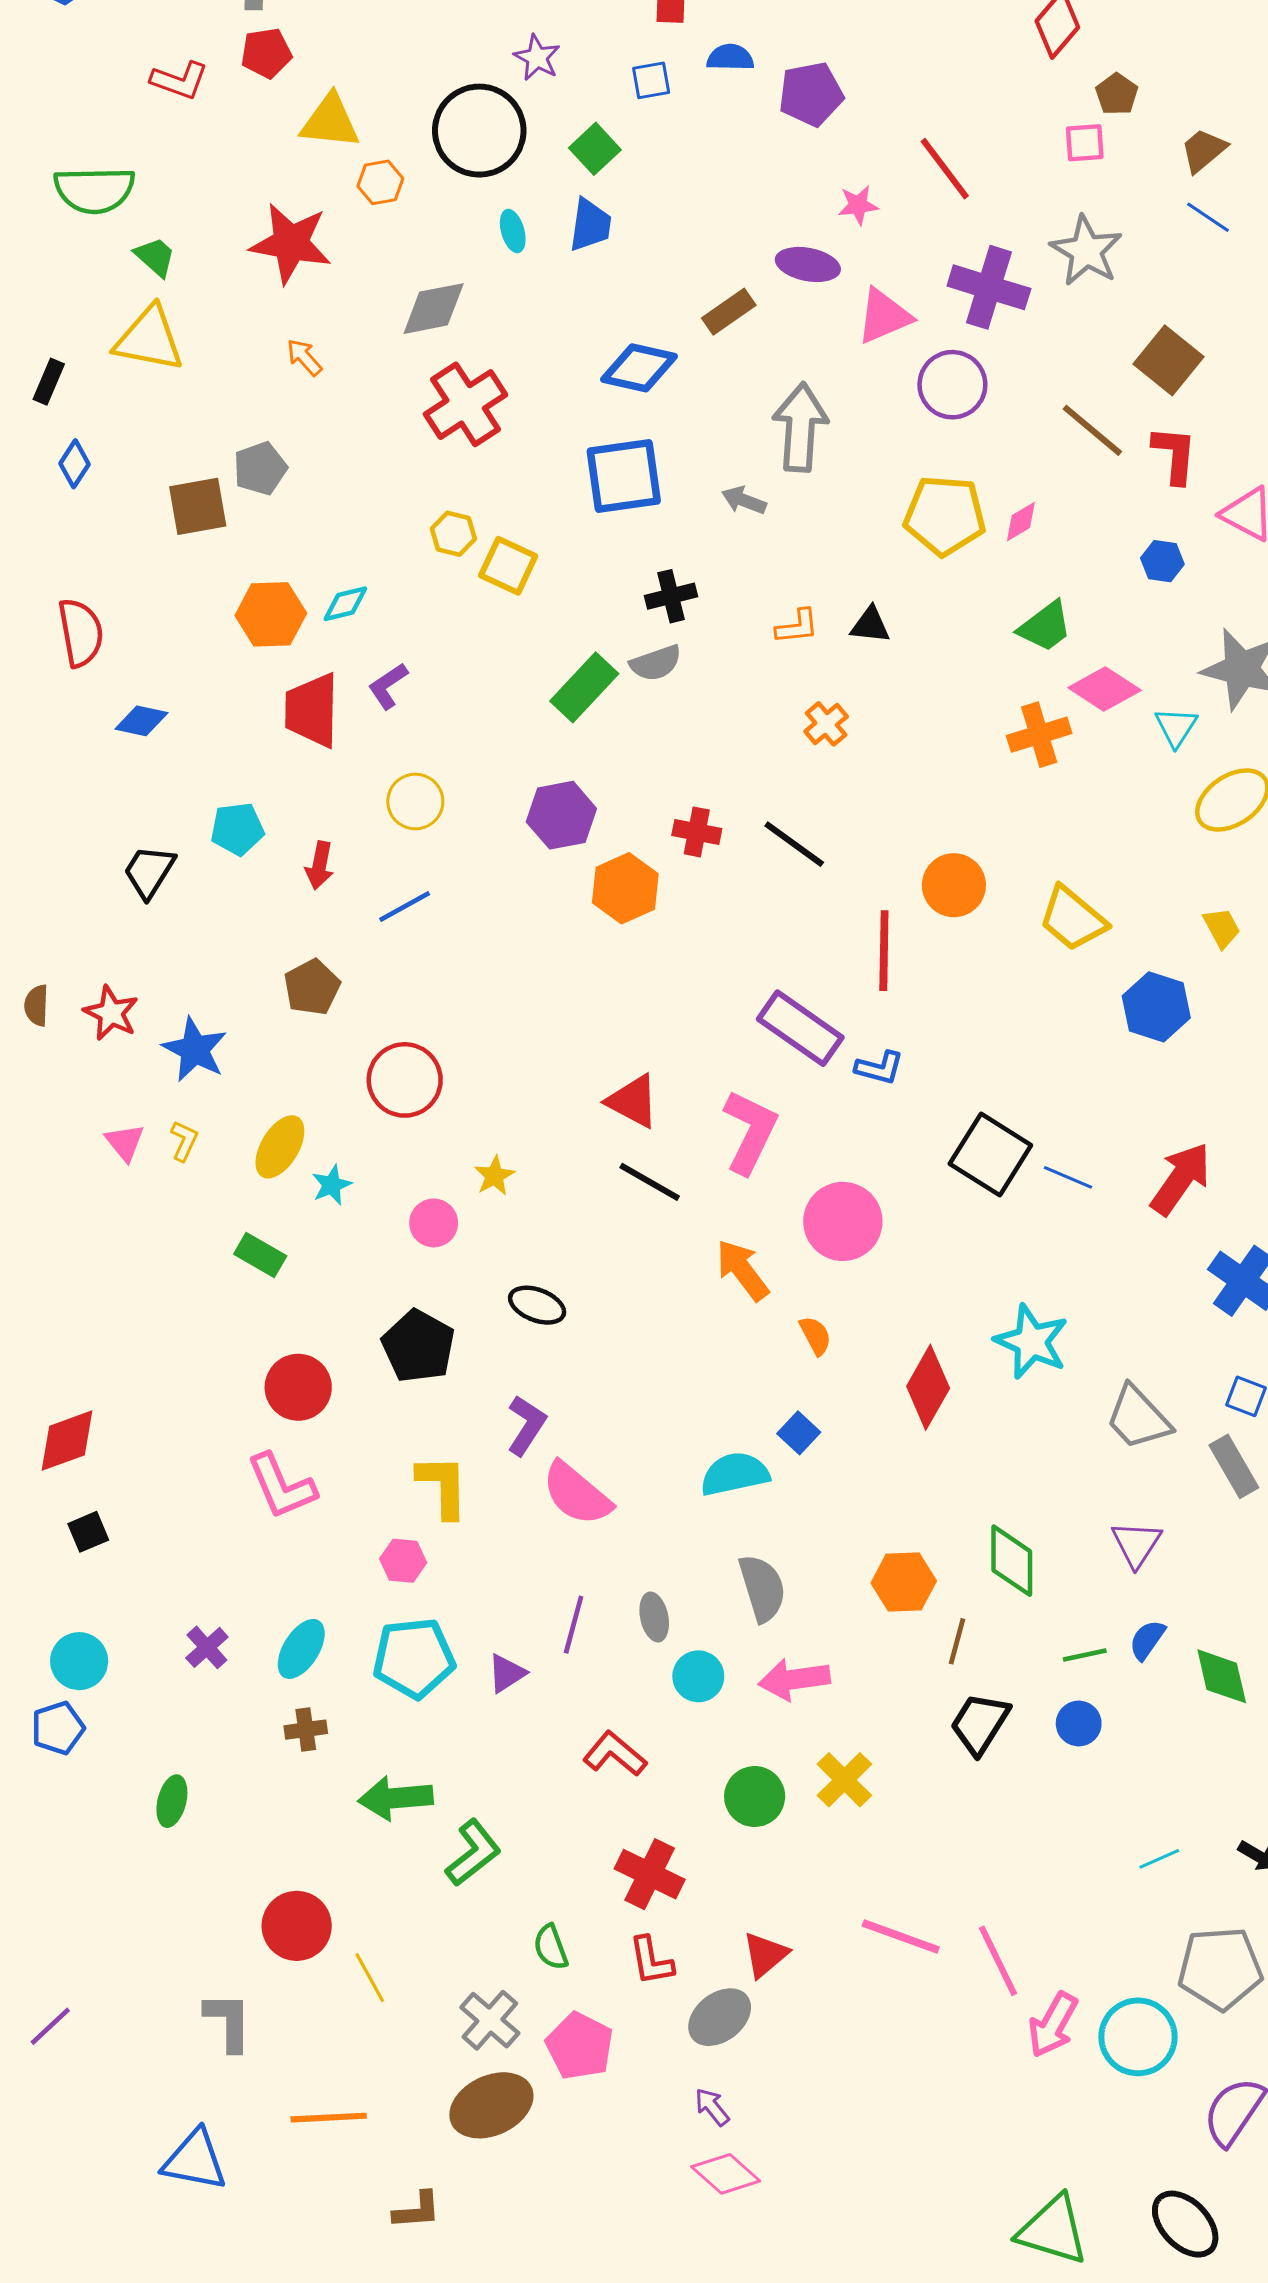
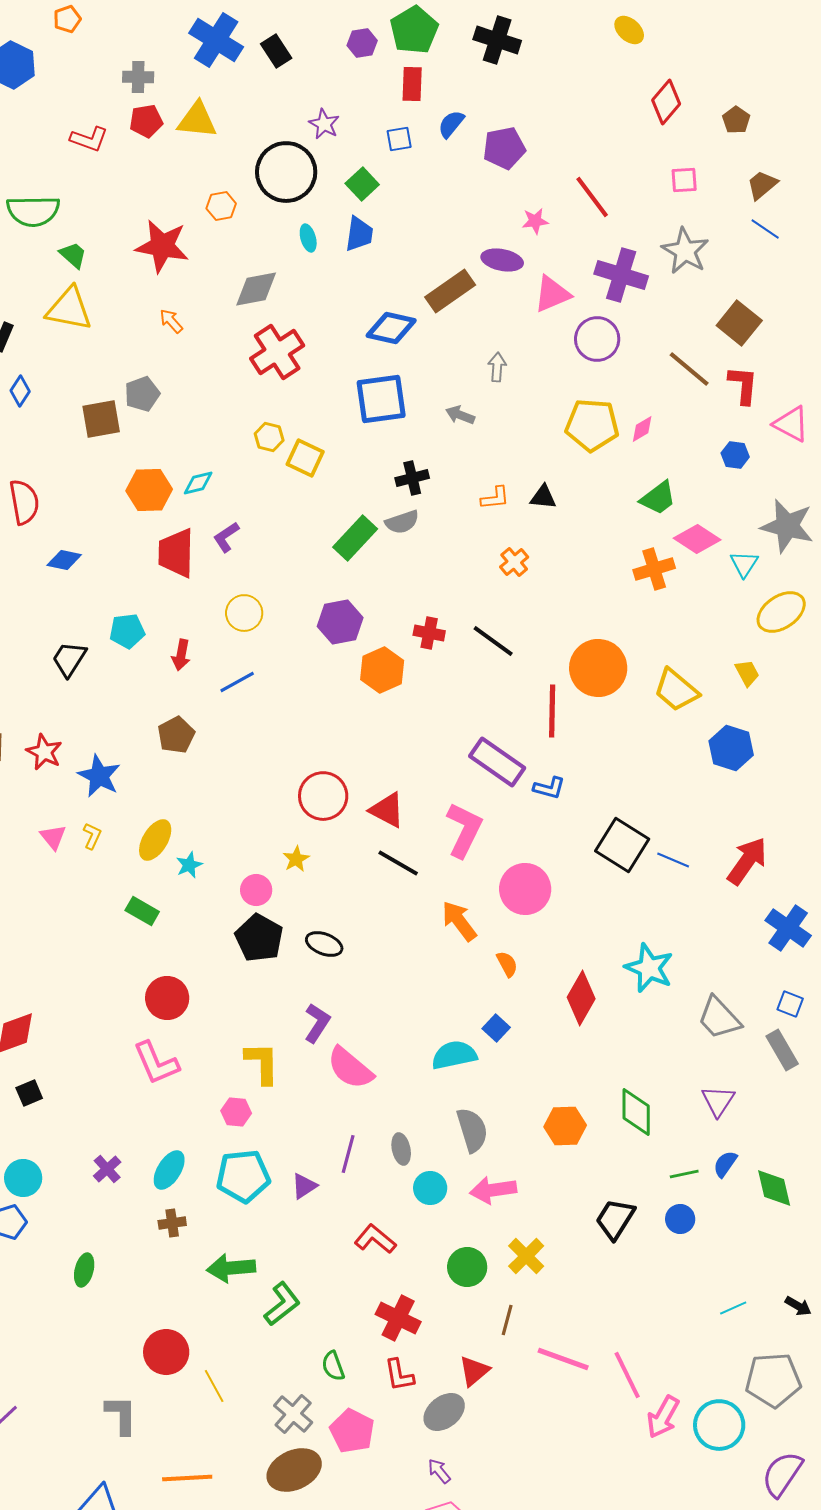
blue semicircle: (730, 58) -> (451, 124), turned -52
brown pentagon: (1117, 94) -> (736, 120), moved
yellow triangle: (330, 121) -> (197, 120), moved
brown rectangle: (729, 312) -> (450, 291), size x1.4
gray arrow: (800, 427) -> (497, 367), size x0.5
orange circle: (954, 885) -> (598, 668), size x1.4
yellow trapezoid: (1222, 928) -> (747, 673), moved
red circle: (405, 1080) -> (323, 796), moved
black pentagon: (418, 1346) -> (259, 938), moved
brown line: (957, 1641) -> (507, 1320), moved

